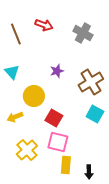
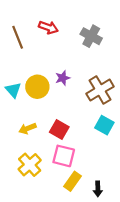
cyan triangle: (12, 72) -> (13, 90), moved
yellow circle: (34, 96) -> (37, 87), moved
yellow arrow: (15, 117) -> (27, 128), moved
yellow rectangle: (66, 165) -> (73, 181), turned 30

